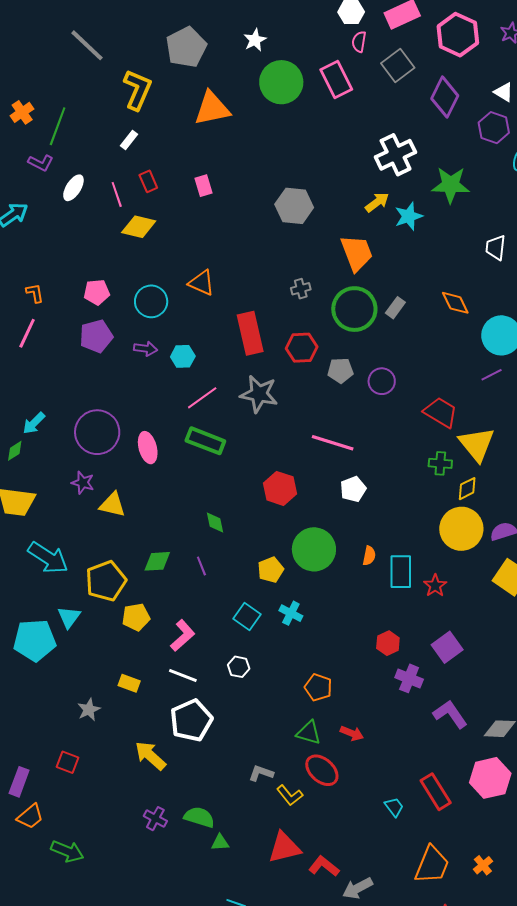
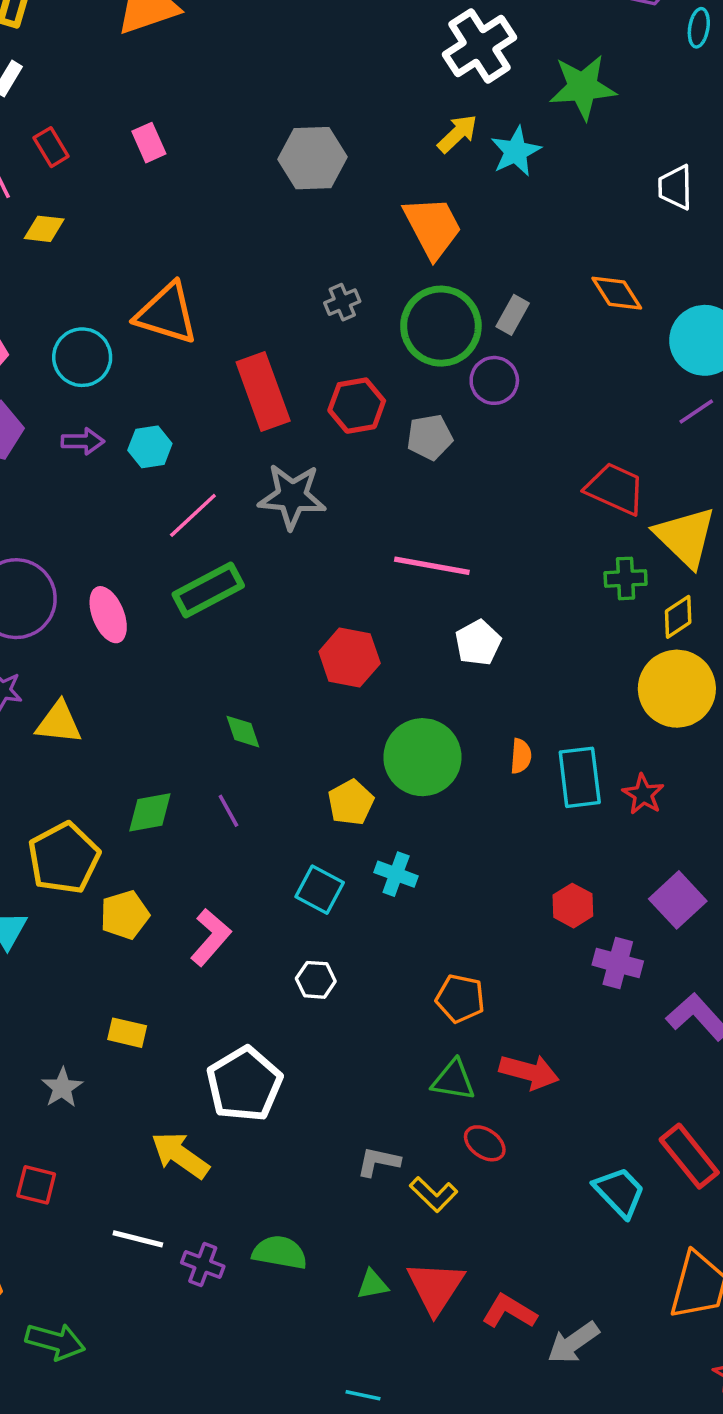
yellow diamond: (139, 227) -> (44, 229), size x0.7
orange triangle: (202, 283) -> (167, 314), size x1.4
purple circle: (382, 381) -> (494, 380), moved
green rectangle: (205, 441) -> (208, 590), turned -42
white line: (183, 676) -> (138, 1239), moved
red arrow: (352, 733) -> (529, 1072), size x1.4
red ellipse: (322, 770) -> (485, 1143), size x0.7
cyan trapezoid: (394, 807) -> (620, 1192), size x1.5
green triangle: (220, 842) -> (372, 1284), moved
red triangle: (284, 847) -> (436, 1287), turned -36

